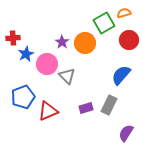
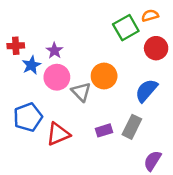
purple star: (62, 42) -> (54, 51), moved
orange circle: (85, 43) -> (104, 76), moved

